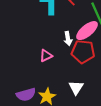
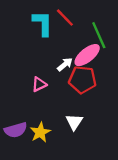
white arrow: (68, 39) -> (65, 64), turned -120

